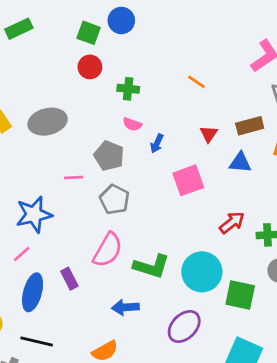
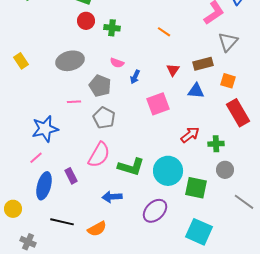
green cross: (128, 89) -> (112, 28), moved
gray ellipse: (48, 122) -> (70, 61), moved
black line: (37, 341) -> (62, 222), moved

